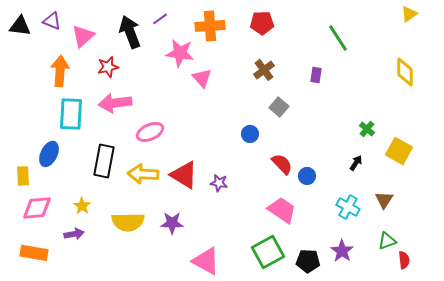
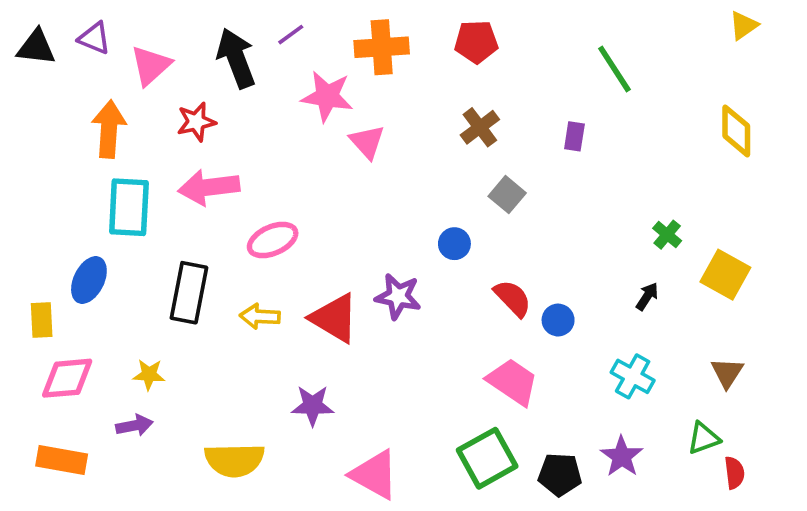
yellow arrow: (143, 174) -> (260, 316), size x0.7
purple star: (219, 183) -> (398, 296), moved, size x1.4
brown triangle: (384, 200) -> (727, 373), moved
yellow star: (82, 206) -> (149, 375), turned -30
yellow semicircle: (128, 222) -> (234, 460), moved

